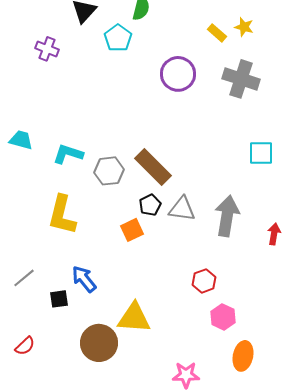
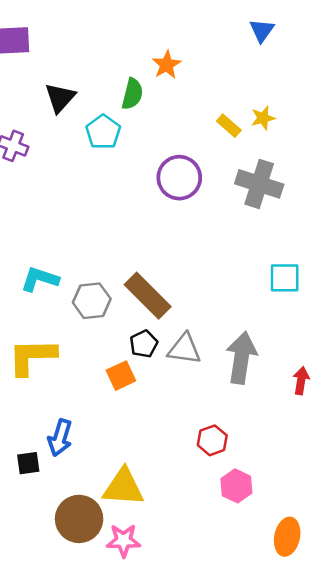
yellow star: (244, 27) -> (263, 118), turned -30
yellow L-shape: (62, 215) -> (32, 357), turned 75
blue arrow: (84, 279) -> (60, 438), turned -124
orange ellipse: (243, 356) -> (287, 537), moved
pink star: (186, 375) -> (123, 541), moved

